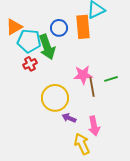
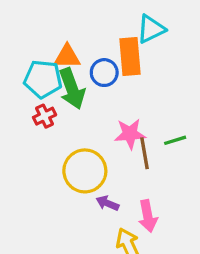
orange triangle: (14, 27) -> (67, 56), moved, turned 30
blue circle: (59, 28) -> (104, 73), moved

